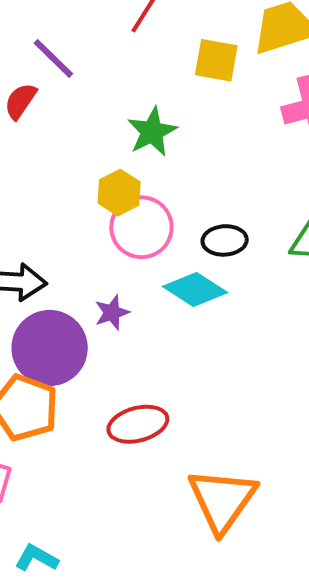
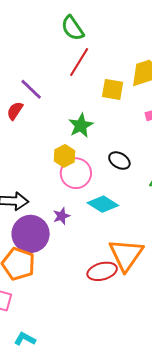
black ellipse: (225, 240) -> (119, 161), moved, turned 35
red ellipse: (138, 424) -> (102, 271), moved
orange triangle: (222, 500) -> (126, 255), moved

